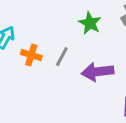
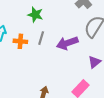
green star: (90, 23) -> (35, 15), moved

